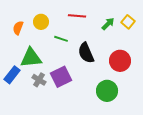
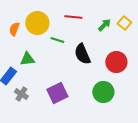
yellow circle: (41, 22) -> (37, 23), size x1.5
green triangle: (31, 58) -> (27, 59), size x0.7
purple square: (61, 77) -> (57, 93), moved
gray cross: (39, 80) -> (21, 94), moved

